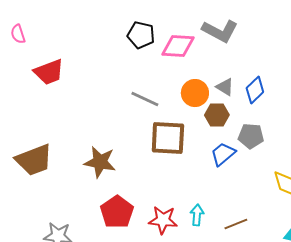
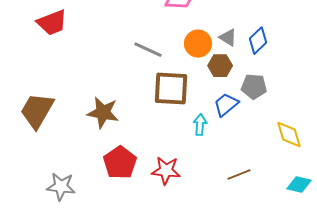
brown trapezoid: (34, 160) -> (37, 111), turned 141
cyan arrow: (197, 215) -> (200, 125), moved

